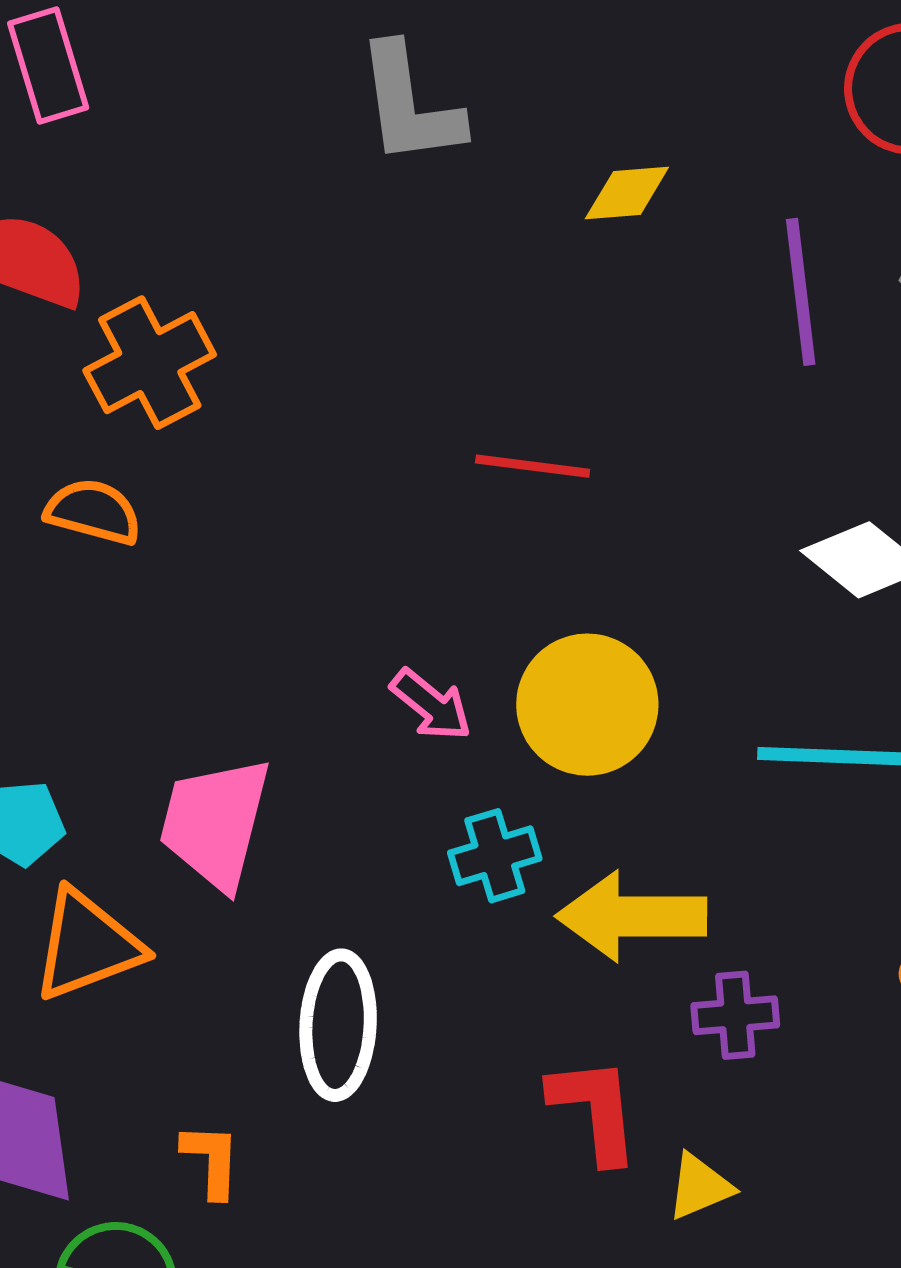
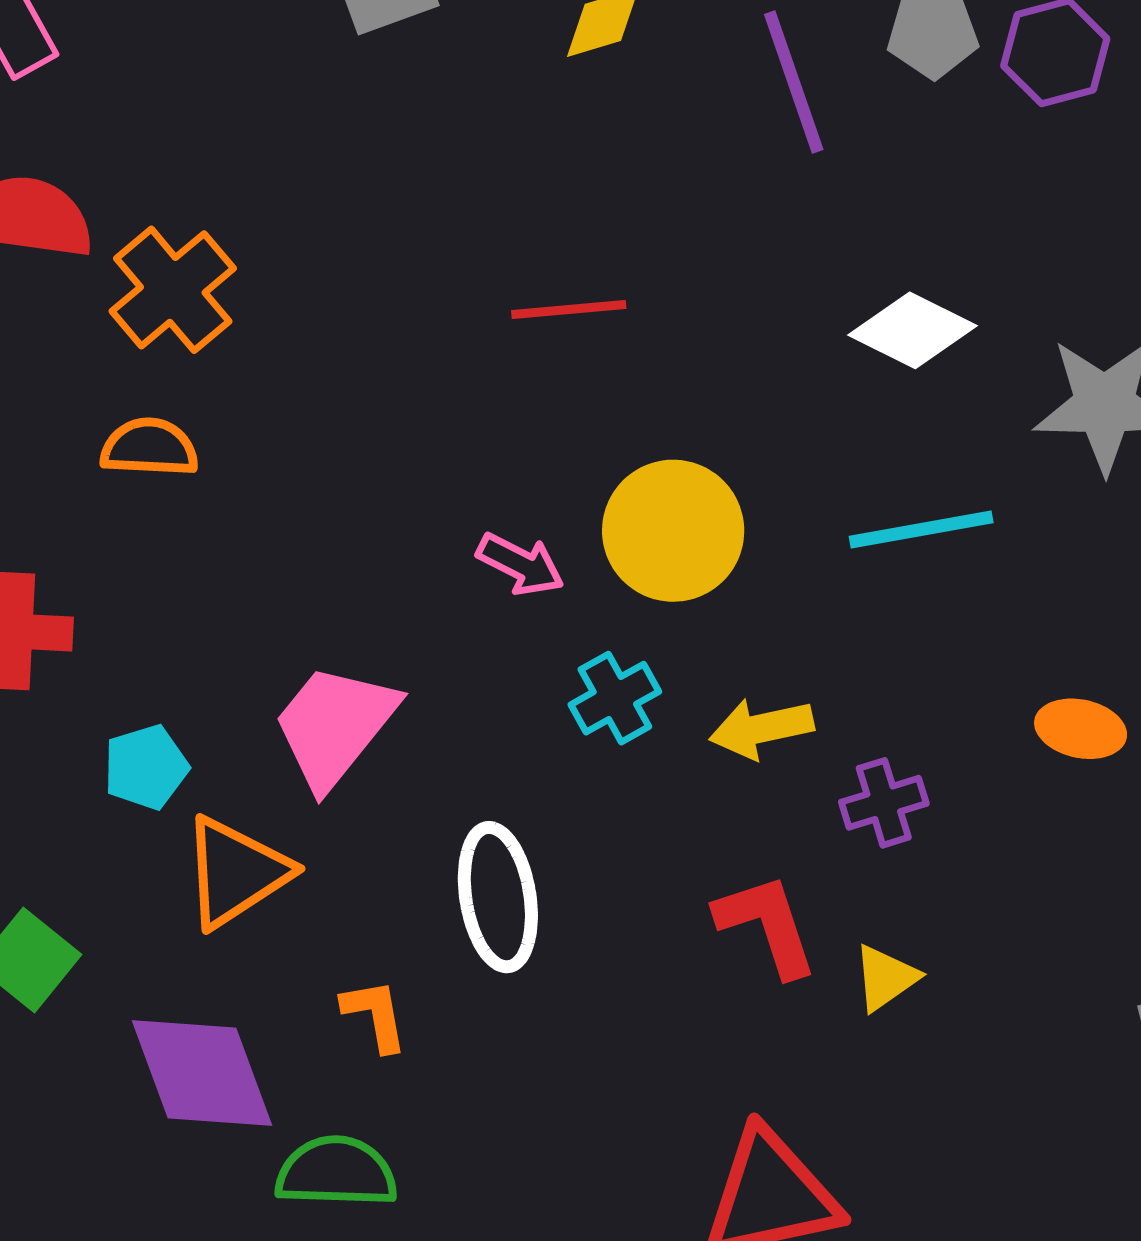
pink trapezoid: (215, 823) -> (335, 726), turned 37
yellow arrow: (632, 916) -> (761, 728), size x0.7
orange L-shape: (211, 1160) -> (375, 1015), moved

